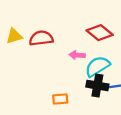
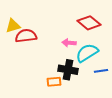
red semicircle: (41, 38) -> (26, 36), moved
black cross: (97, 86) -> (68, 70), moved

